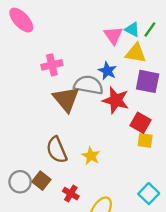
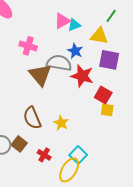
cyan triangle: (132, 30) -> (74, 25), moved, turned -48
pink triangle: (113, 35) -> (62, 21), moved, turned 36
pink cross: (52, 65) -> (28, 46), turned 30
cyan square: (149, 194) -> (78, 155), moved

